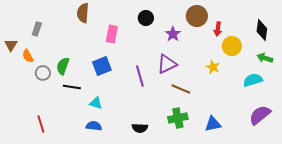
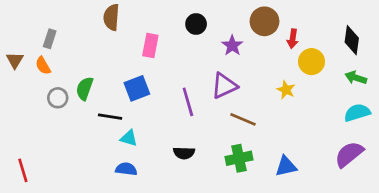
orange semicircle: (28, 56) -> (43, 66), moved
cyan semicircle: (253, 80) -> (357, 113), moved
black line: (72, 87) -> (110, 117), moved
red line: (41, 124) -> (23, 170), moved
black semicircle: (140, 128) -> (184, 153), moved

